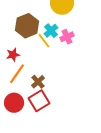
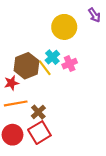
brown hexagon: (27, 26) -> (26, 66), moved
orange line: (17, 74) -> (16, 103), turned 45

